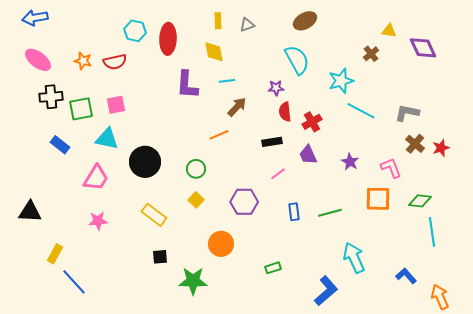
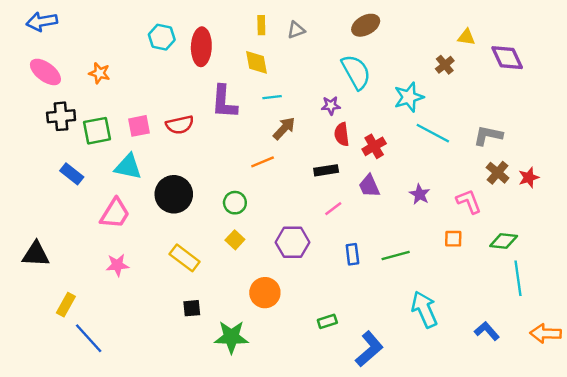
red semicircle: (115, 62) -> (180, 125), moved
orange square: (378, 199) -> (453, 239), size x0.6
blue L-shape: (326, 291) -> (369, 349), moved
orange arrow: (440, 297) -> (546, 333), moved, turned -65

